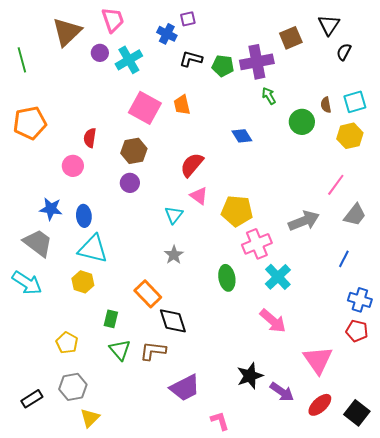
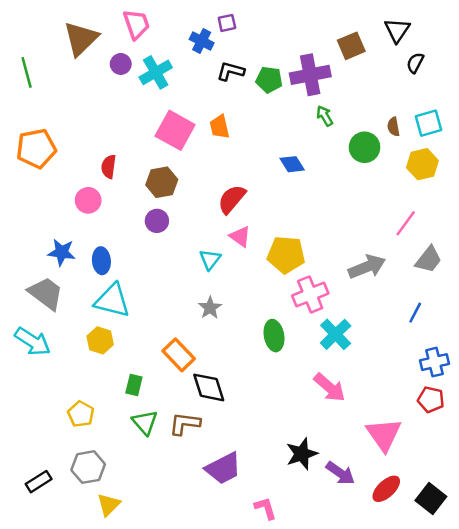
blue cross: (360, 300) -> (435, 362), turned -30

